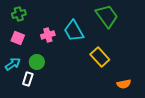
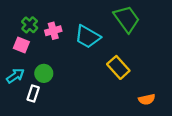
green cross: (19, 14) -> (30, 25), moved, turned -32
cyan trapezoid: (74, 31) -> (88, 37), turned -30
pink cross: (48, 35) -> (53, 31), moved

